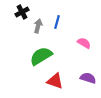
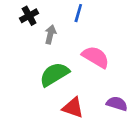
blue line: (57, 22) -> (78, 13), moved
pink semicircle: (84, 43) -> (96, 57), moved, size x1.5

